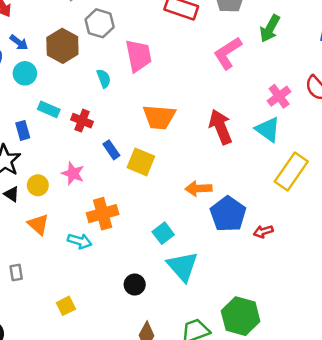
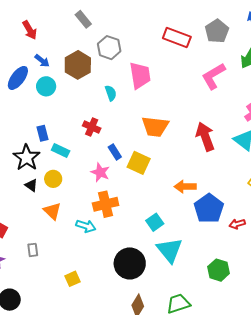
cyan rectangle: (49, 109) -> (61, 151), moved
pink star: (73, 174) -> (100, 172), moved
black circle: (135, 285) -> (130, 263), size x1.8
green hexagon: (241, 316) -> (219, 270), moved, size x0.7

